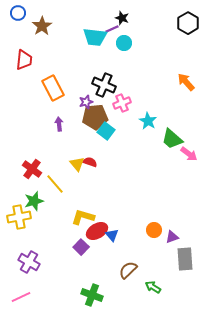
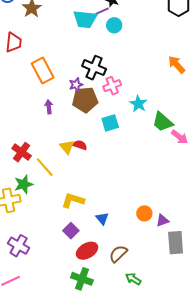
cyan square: (106, 131) -> (110, 123), moved, turned 36
red ellipse: (97, 231) -> (87, 251), moved
green arrow: (153, 287) -> (133, 279), moved

